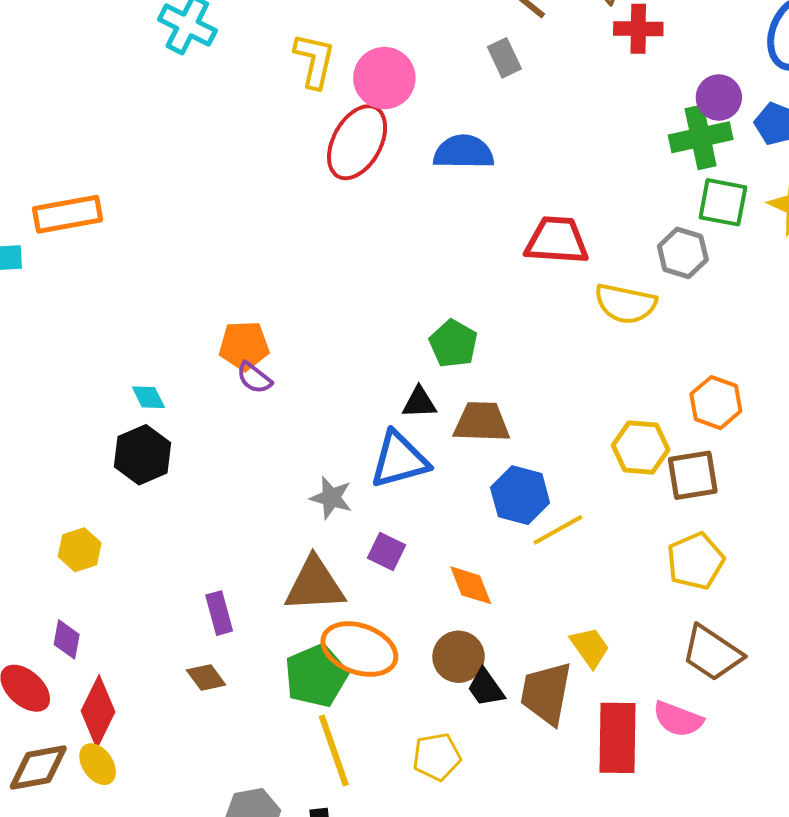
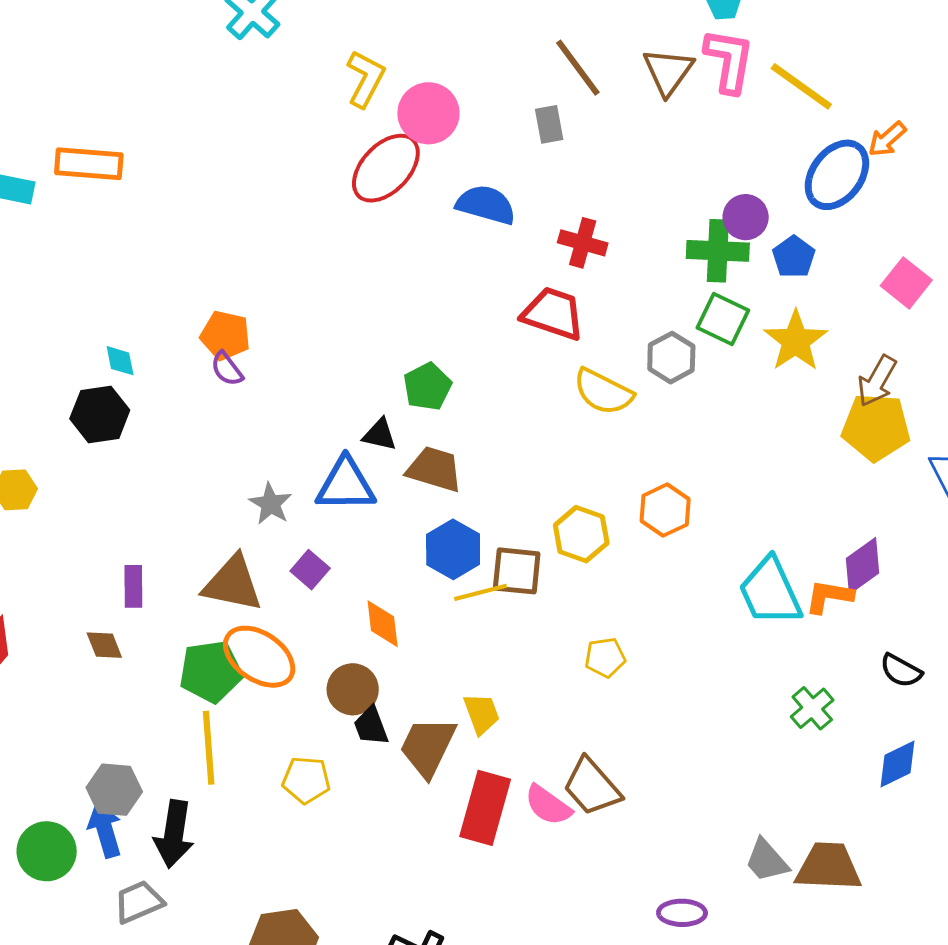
red cross: (638, 29) -> (583, 243), moved
brown square: (693, 475) -> (517, 571), moved
yellow pentagon: (695, 561) -> (605, 657), size x0.7
brown trapezoid: (712, 653) -> (592, 787), moved

